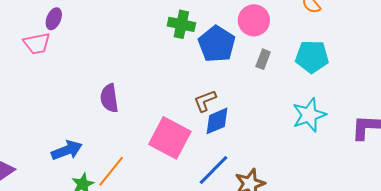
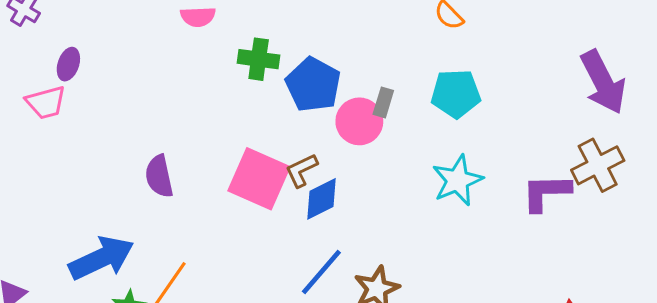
pink circle: (254, 20) -> (359, 121), moved
pink square: (170, 138) -> (259, 179), moved
blue arrow: (67, 150) -> (101, 258), size x1.4

